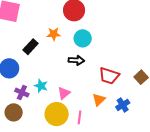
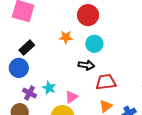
black rectangle: (30, 47) -> (27, 48), moved
red trapezoid: (109, 76) -> (106, 82), moved, turned 150

